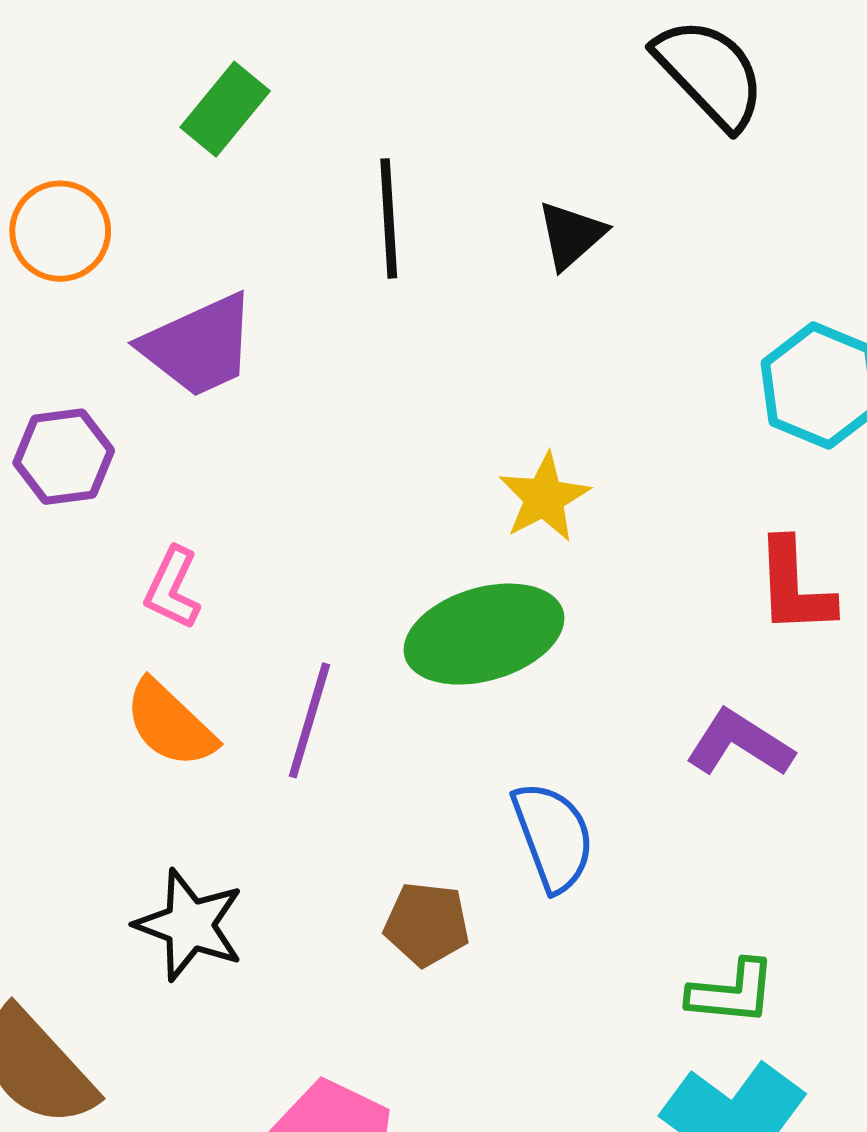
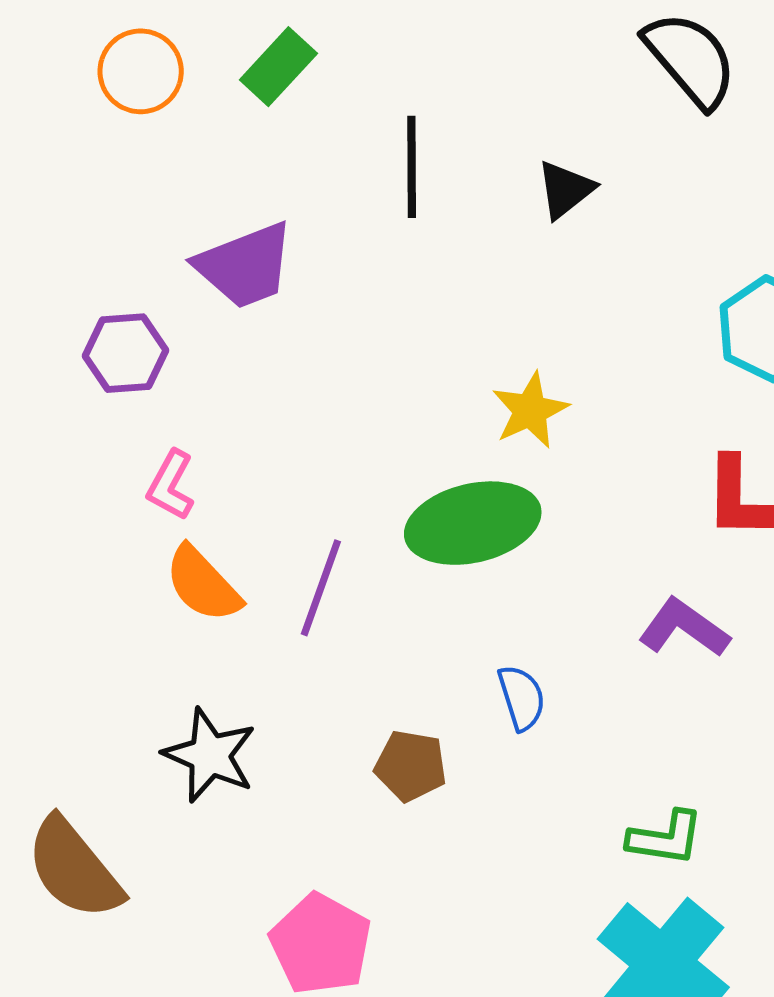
orange circle: (60, 231) -> (141, 71), moved
pink L-shape: (172, 588) -> (171, 485), moved
blue semicircle: (553, 837) -> (522, 698), size x0.7

